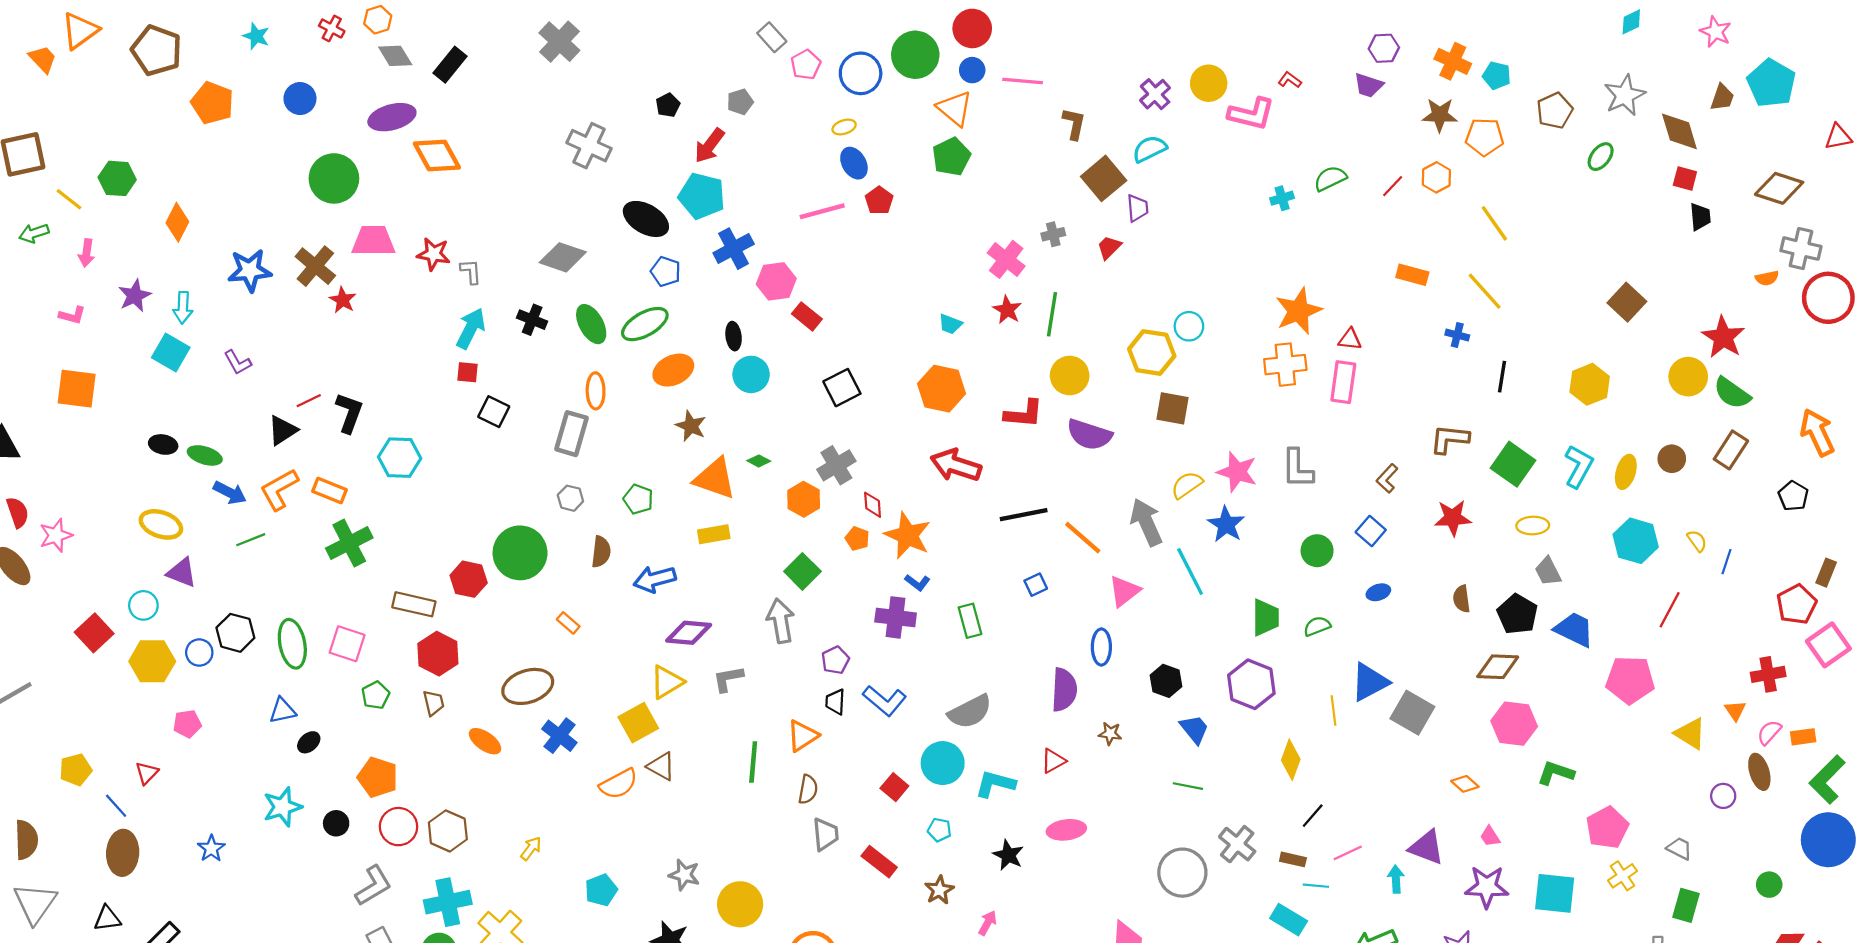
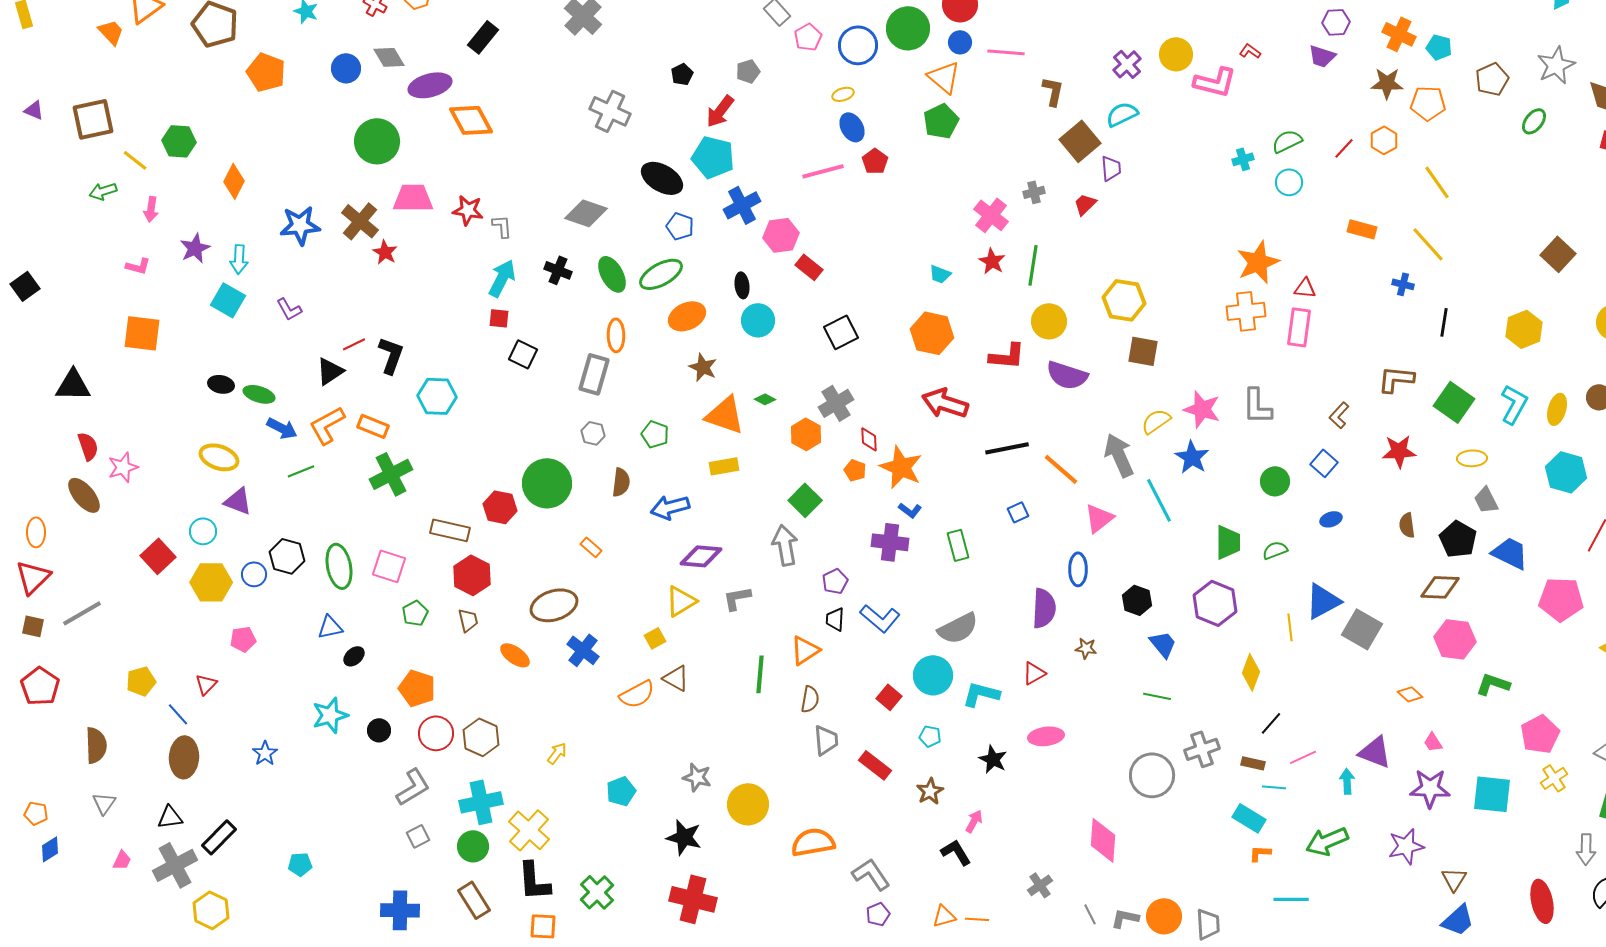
gray diamond: (395, 56) -> (389, 57), moved
cyan circle: (1189, 326) -> (1289, 182), moved
yellow square: (638, 723) -> (655, 638), size x0.6
gray cross: (1237, 844) -> (1202, 749), turned 32
gray triangle: (35, 903) -> (104, 803), size x0.6

